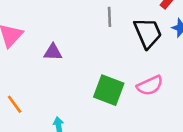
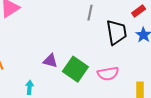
purple triangle: (53, 52) -> (50, 61), moved

